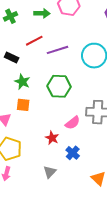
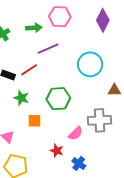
red line: (34, 41) -> (29, 70), moved
purple line: (57, 50) -> (48, 49), moved
orange square: (23, 105) -> (35, 121), moved

